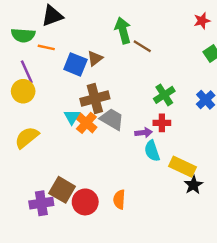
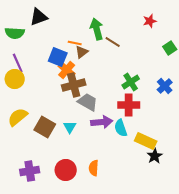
red star: (202, 21) -> (150, 21), moved
orange line: (46, 47) -> (75, 43), moved
brown triangle: (95, 58) -> (82, 52), moved
cyan triangle: (72, 117) -> (70, 127), moved
orange cross: (86, 123) -> (67, 70), moved
red cross: (162, 123) -> (129, 105), size x1.5
purple arrow: (144, 133) -> (102, 122), moved, size x1.5
brown square: (62, 190) -> (45, 127), moved

